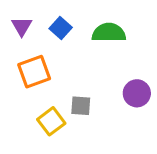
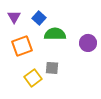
green semicircle: (109, 33) -> (55, 34), moved
purple circle: (137, 93) -> (88, 43), moved

